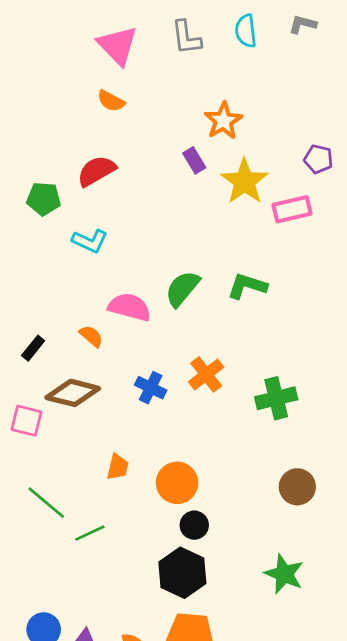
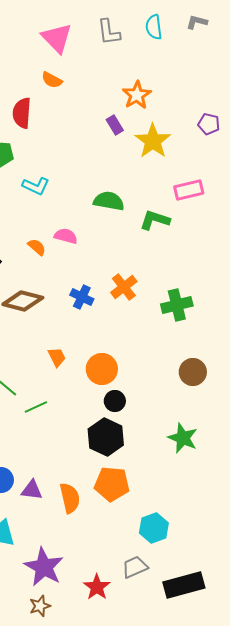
red semicircle: (96, 171) -> (22, 113), moved, turned -56
pink rectangle: (292, 209) -> (189, 190), moved
green semicircle: (182, 289) -> (109, 201), moved, turned 60
pink semicircle: (129, 307) -> (66, 236), size x0.7
orange semicircle: (91, 336) -> (37, 247), moved
orange trapezoid: (118, 467) -> (57, 357), turned -40

